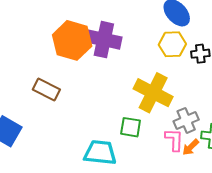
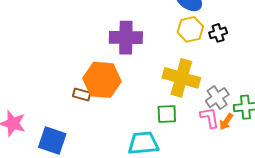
orange hexagon: (72, 40) -> (102, 80), moved
brown rectangle: (46, 90) -> (82, 95), size x0.7

